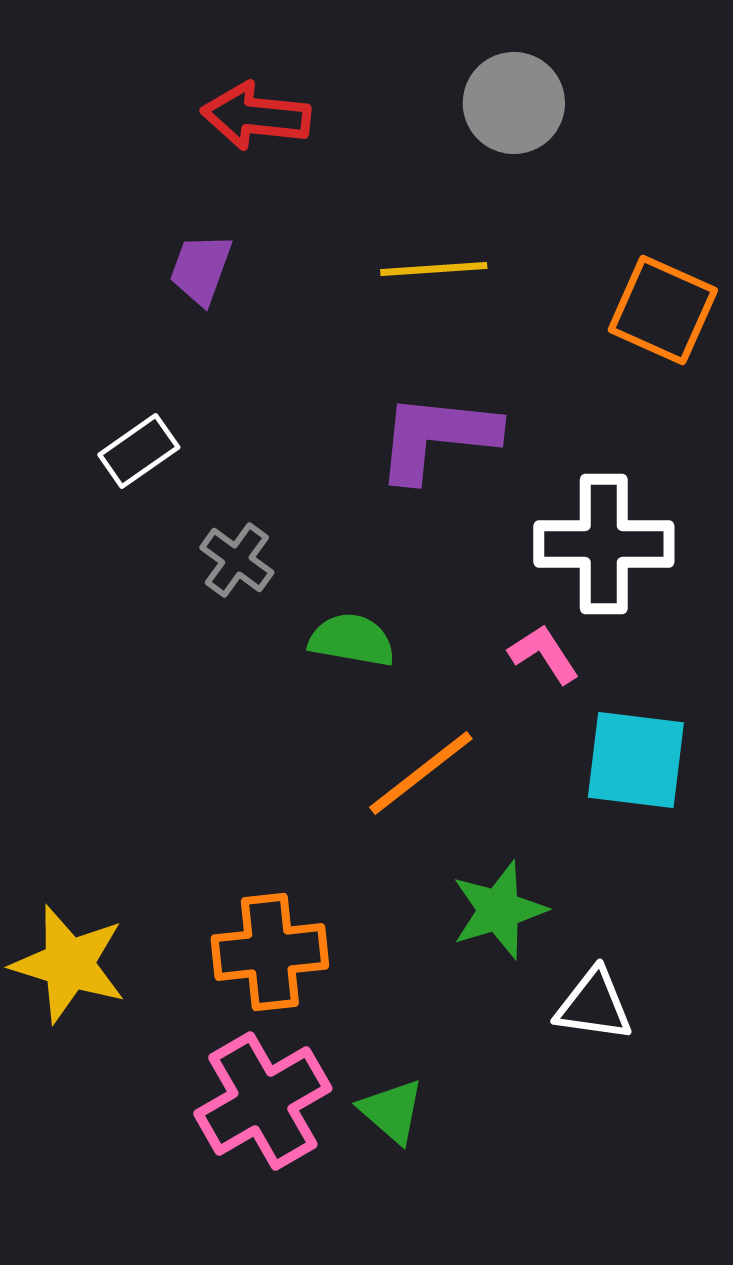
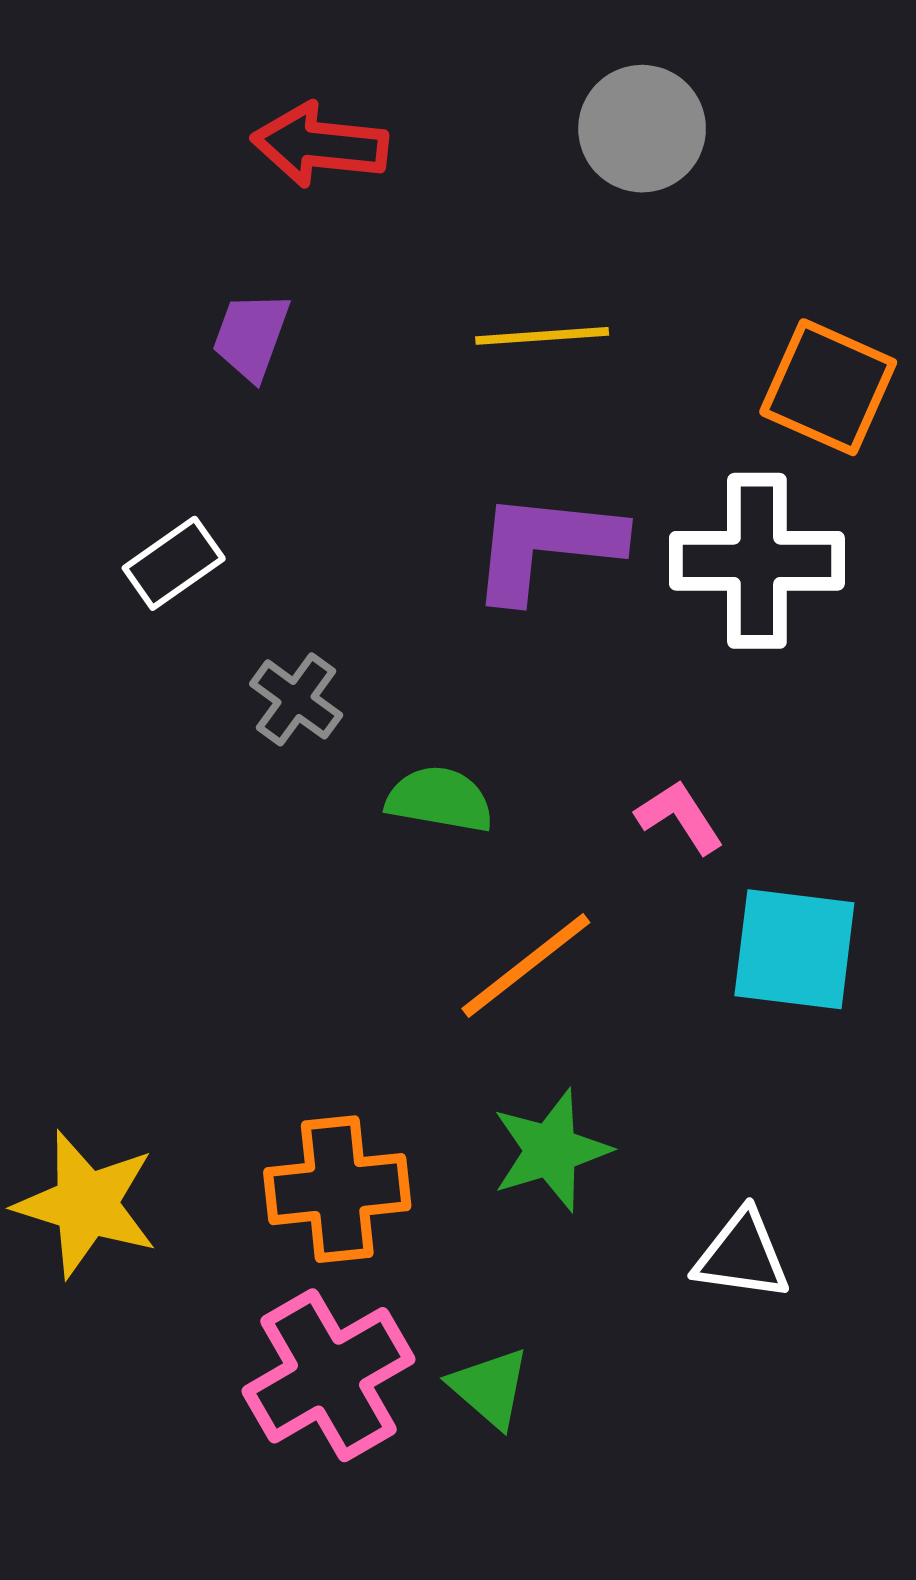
white cross: (604, 544) -> (757, 561), moved
green star: (499, 910) -> (551, 1150), moved

